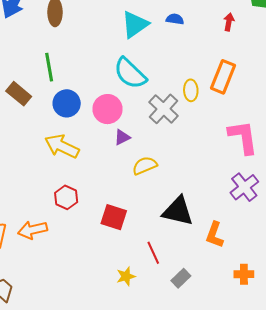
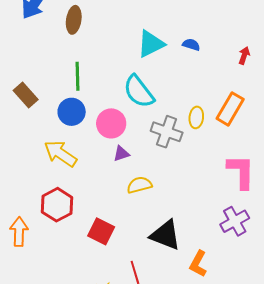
green line: (49, 67) -> (77, 76), moved
gray cross: (164, 109) -> (167, 132), turned -32
red hexagon: (66, 197) -> (57, 205), size x1.4
orange arrow: (33, 230) -> (19, 232), turned 96

